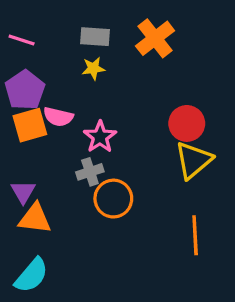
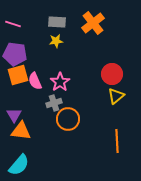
purple pentagon: (25, 90) -> (15, 54), turned -30
pink semicircle: (58, 117) -> (35, 81), moved, turned 54
yellow triangle: (193, 160) -> (116, 96), size x0.7

